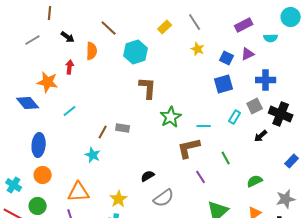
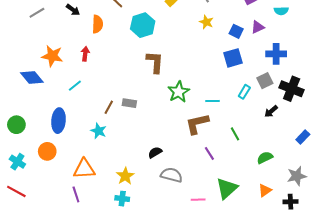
red arrow: (70, 67) -> (85, 54), moved
blue ellipse: (39, 145) -> (59, 121), moved
gray semicircle: (164, 198) -> (171, 175), turned -130
green circle: (38, 206) -> (16, 125), moved

